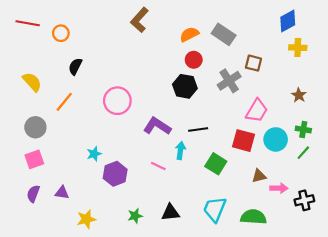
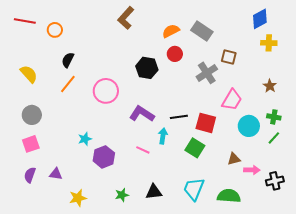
black hexagon: (185, 86) -> (147, 68), moved
orange line: (64, 102) -> (68, 84), moved
red square: (244, 141) -> (206, 123), moved

